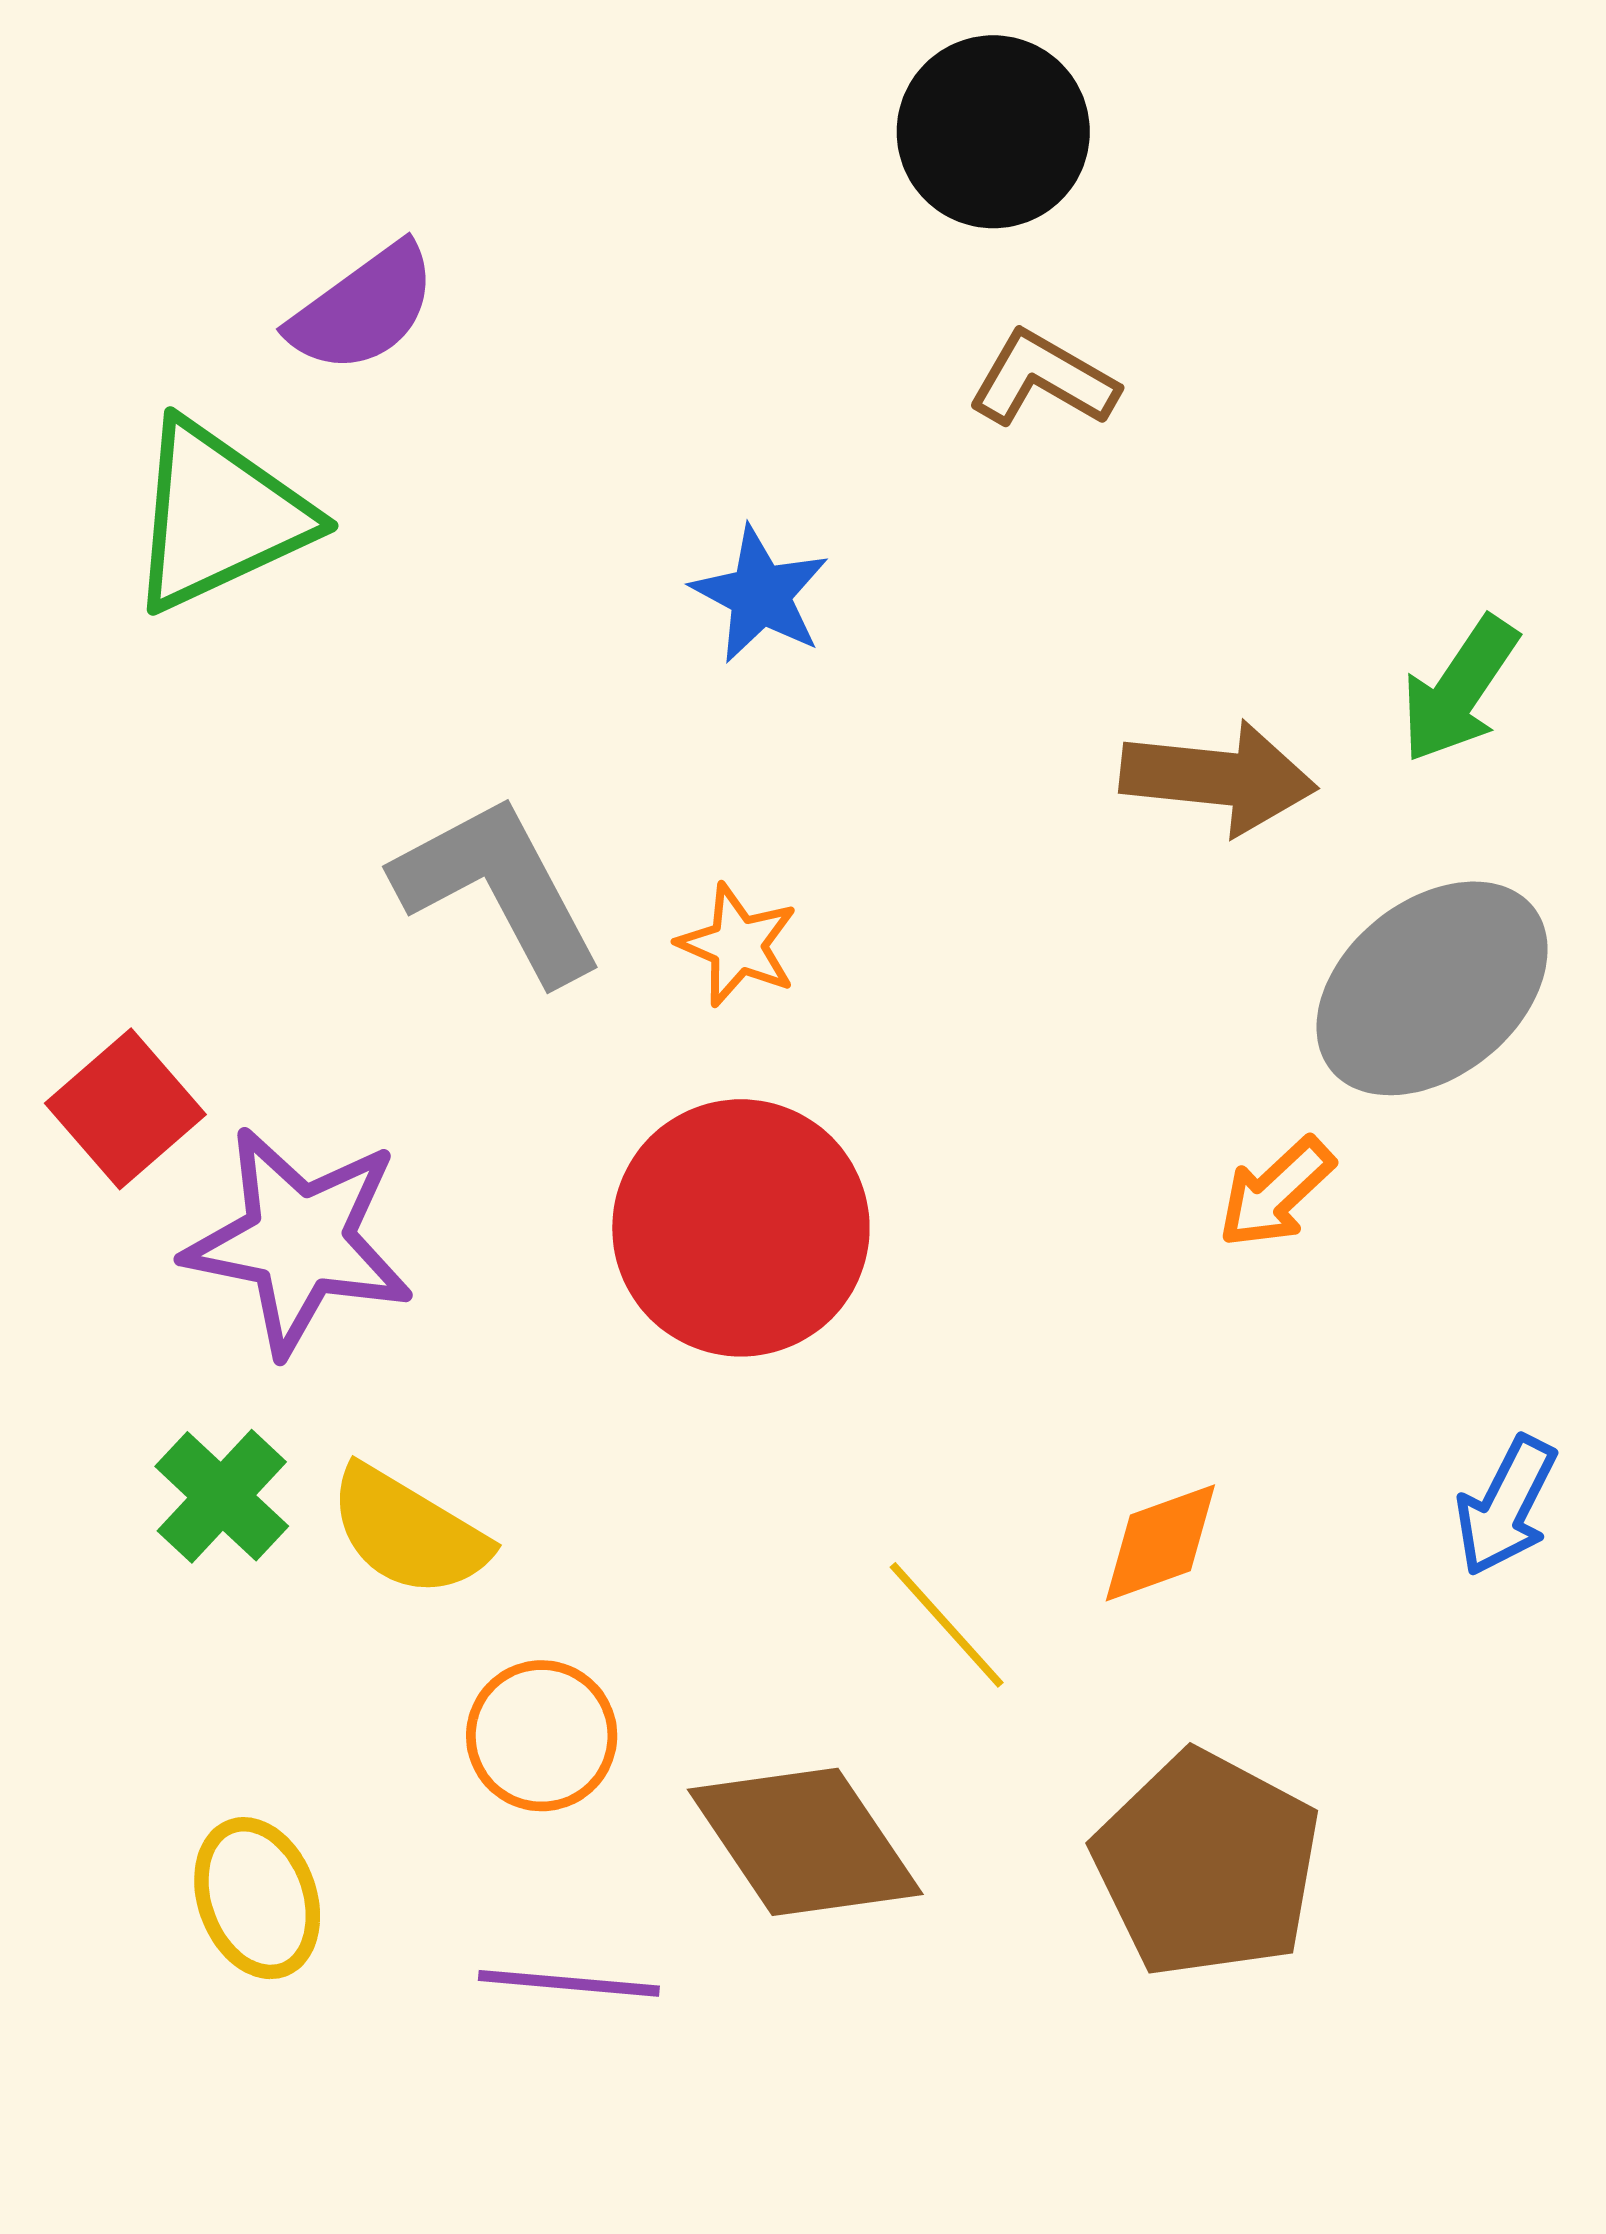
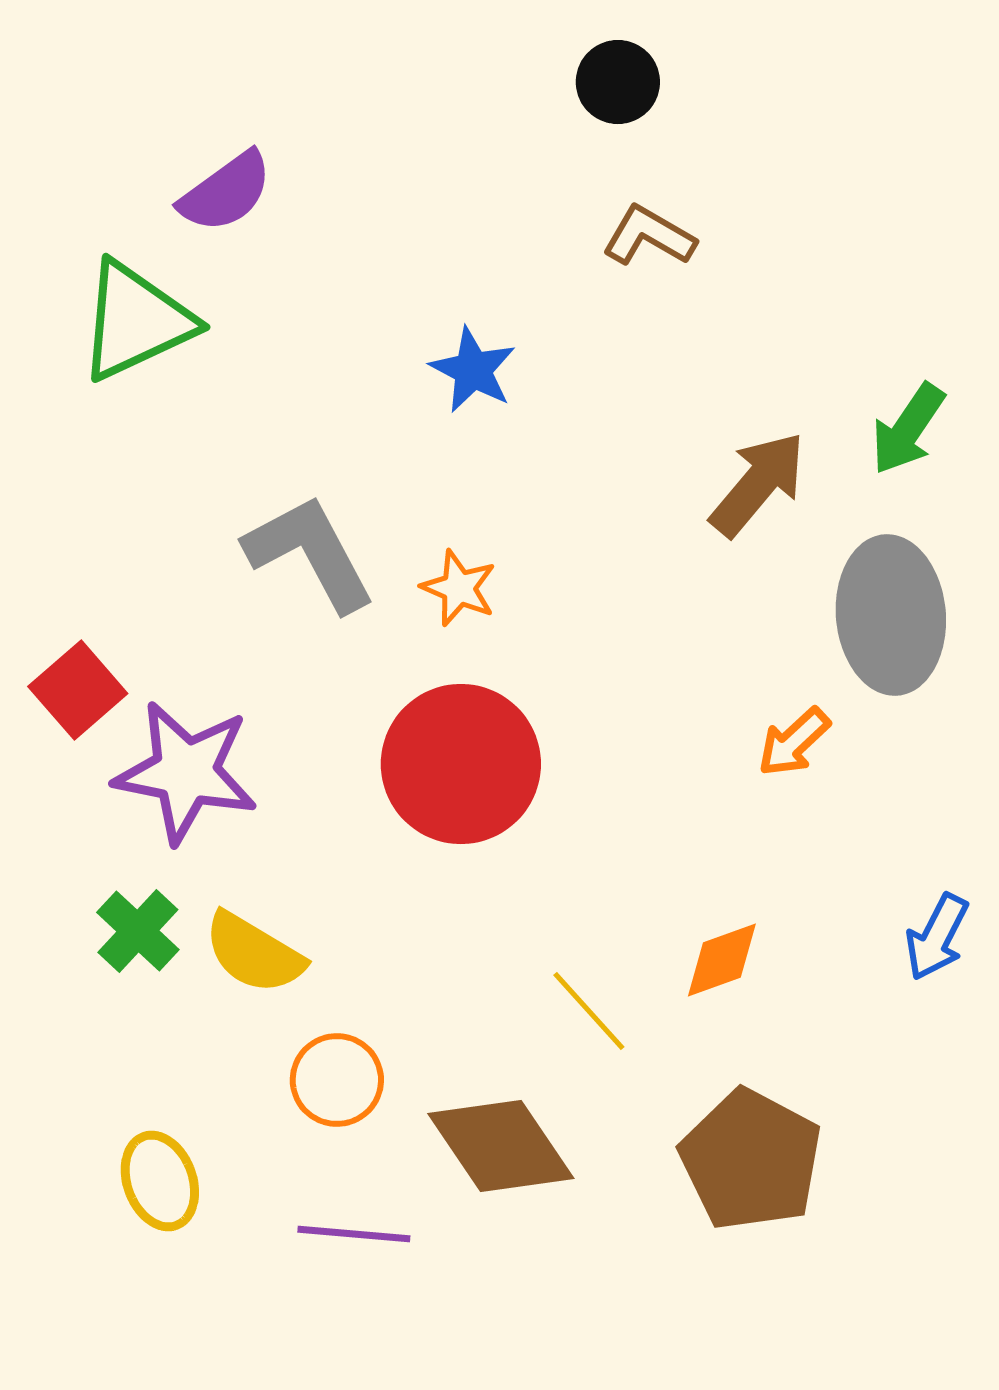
black circle: (993, 132) -> (618, 82), size x0.7
brown arrow: (1218, 778) -> (758, 484), turned -56
gray ellipse: (1432, 988) -> (891, 615), turned -56

